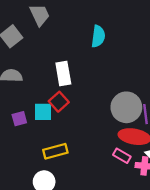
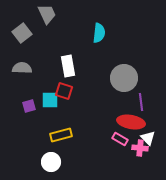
red square: (59, 102) -> (64, 91), turned -30
gray circle: (126, 107) -> (124, 78), moved

